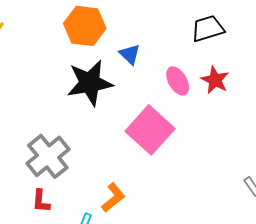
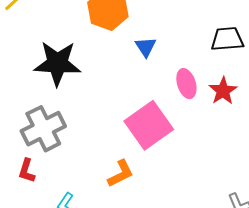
black star: (90, 83) -> (57, 63), moved
orange L-shape: (113, 198) -> (121, 174), moved

